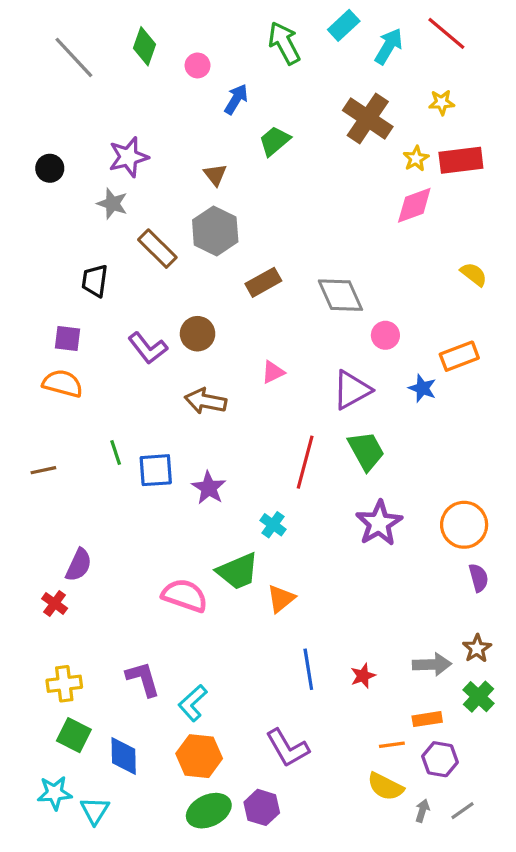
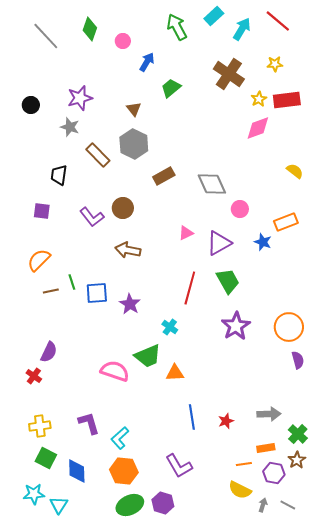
pink triangle: (273, 372) -> (186, 233), moved
orange semicircle: (63, 383) -> (39, 260), moved, turned -60
brown line: (43, 470) -> (51, 291), moved
orange triangle: (281, 599) -> (175, 373), turned 36
brown star: (477, 648) -> (297, 460), moved
gray line: (462, 811) -> (288, 505), turned 63

